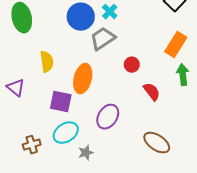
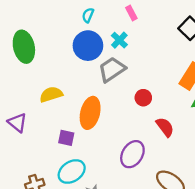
yellow semicircle: (47, 62) -> (51, 94), turned -100
purple square: (61, 102) -> (66, 138), size x0.7
purple ellipse: (108, 117) -> (132, 154), moved

